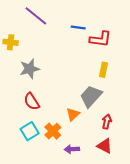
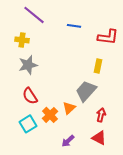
red L-shape: (100, 39) -> (108, 37), moved
yellow cross: (11, 42) -> (22, 40), moved
orange cross: (53, 131) -> (50, 115), moved
purple arrow: (72, 149) -> (68, 141), turned -40

